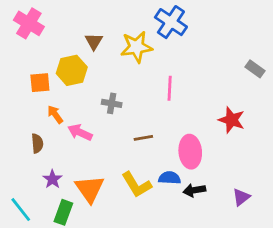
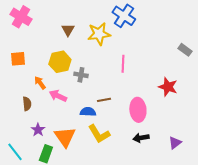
yellow hexagon: (72, 70) -> (60, 62), moved
orange square: (40, 83) -> (18, 59), moved
blue semicircle: (170, 178) -> (88, 112), moved

